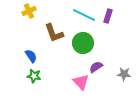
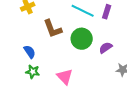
purple semicircle: (96, 67) -> (106, 48), moved
pink triangle: (81, 82) -> (65, 77), moved

